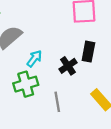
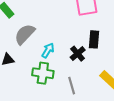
green cross: (26, 84) -> (43, 73), turned 30

